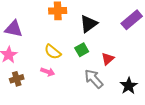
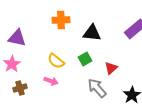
black triangle: (89, 24) -> (92, 33), turned 42

